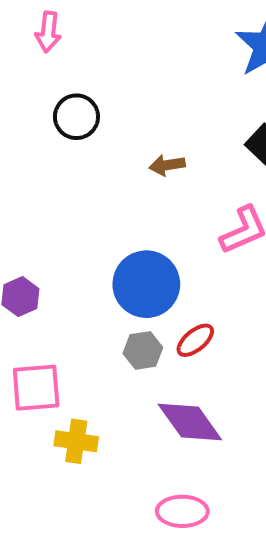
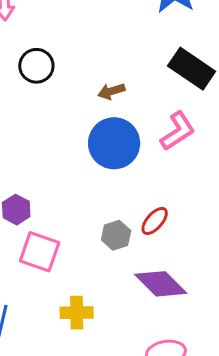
blue circle: (146, 284) -> (114, 143), moved
pink square: (36, 388) -> (40, 252), moved, turned 33

